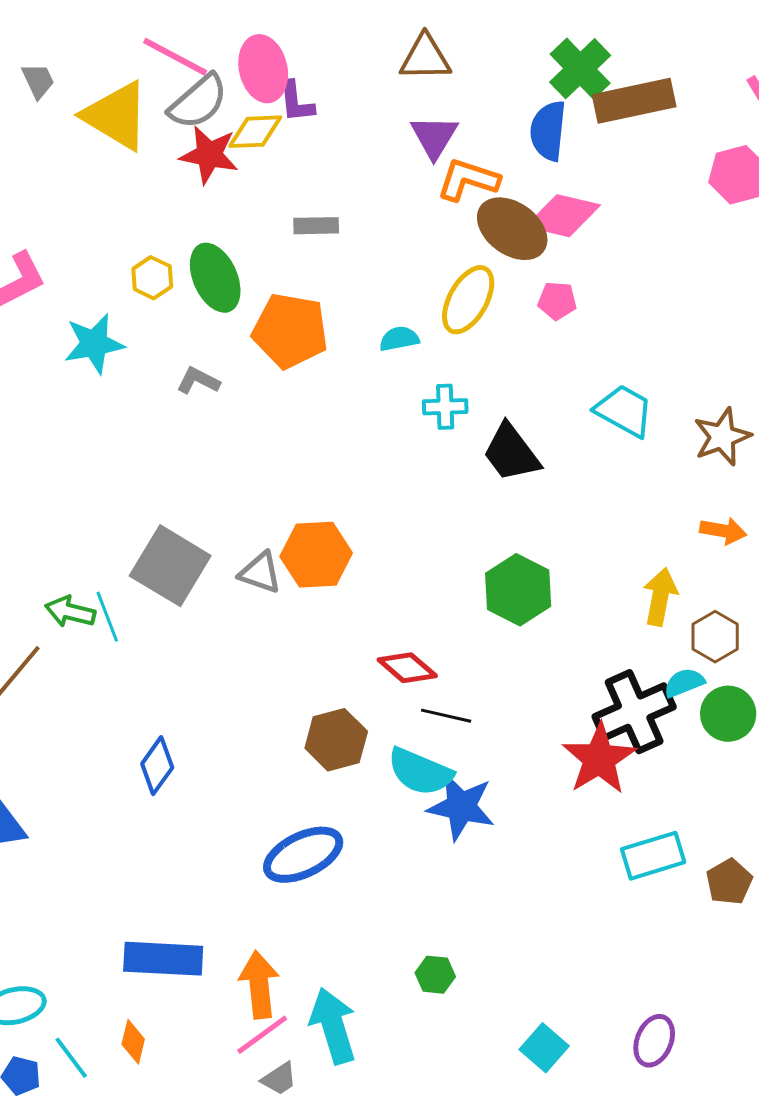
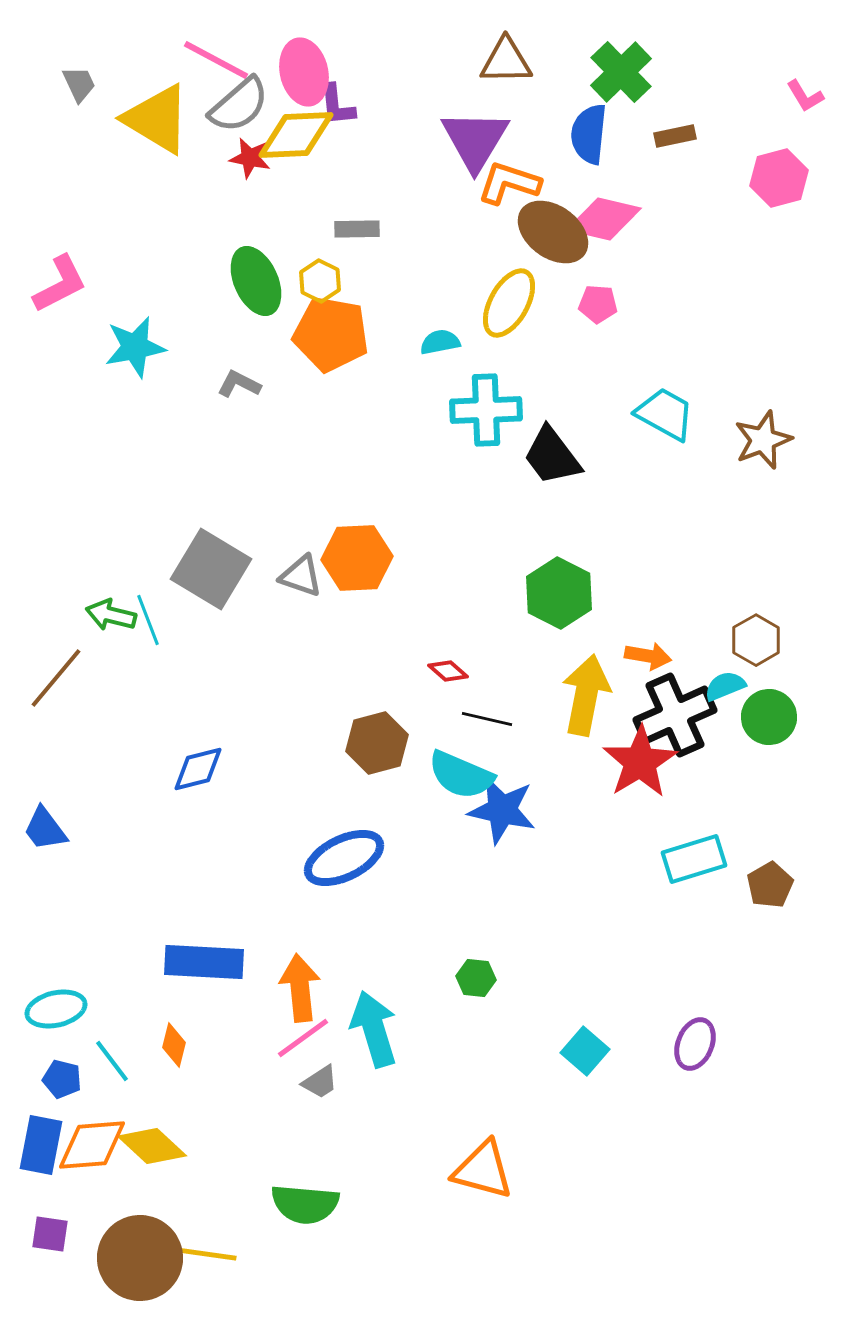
brown triangle: (425, 58) -> (506, 61), moved
brown rectangle: (634, 101) -> (675, 136), moved, size x0.5
yellow diamond: (255, 132) -> (296, 135), size x1.4
purple triangle: (434, 137) -> (475, 140), size x1.4
red star: (209, 155) -> (250, 158), size x0.7
yellow hexagon: (152, 278) -> (320, 281), moved
cyan cross: (445, 407) -> (486, 410), size x1.6
orange arrow: (723, 531) -> (648, 656), moved
yellow arrow: (660, 597) -> (586, 695), moved, size x1.4
red diamond: (407, 668) -> (448, 671), size x0.7
blue diamond: (157, 766) -> (198, 769), turned 40

